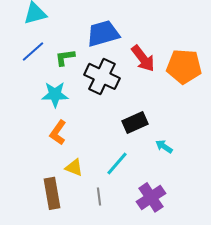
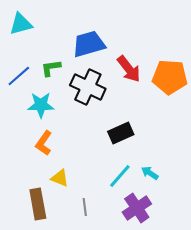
blue line: (33, 51) -> (19, 76), moved
cyan arrow: (164, 146) -> (150, 173), moved
cyan line: (117, 163) -> (120, 176), moved

